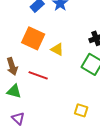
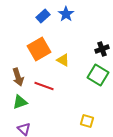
orange square: (33, 38) -> (39, 49), turned 35
green triangle: (14, 91) -> (20, 102), turned -35

